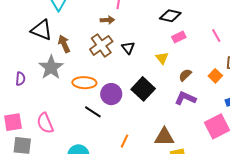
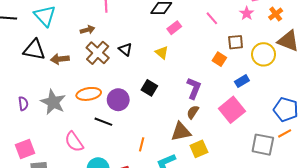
brown arrow: (107, 20) -> (87, 30), moved
brown arrow: (64, 44) -> (60, 59), turned -60
gray star: (51, 67) -> (53, 102), moved
brown semicircle: (185, 75) -> (193, 112), moved
black square: (143, 89) -> (149, 88), size x0.7
purple L-shape: (185, 98) -> (194, 88), turned 100
pink semicircle: (45, 123) -> (74, 142), moved

